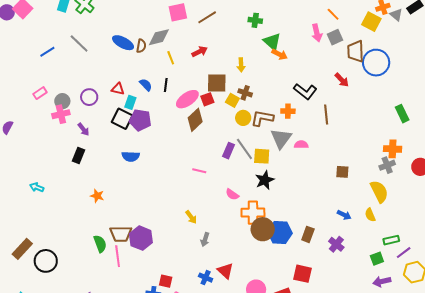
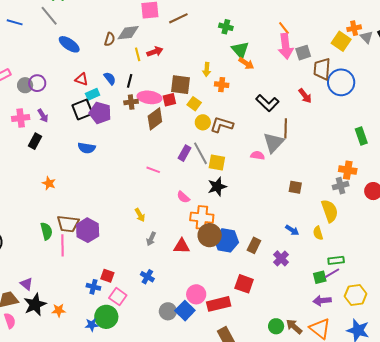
orange line: (333, 14) -> (284, 28), moved
pink arrow: (317, 33) -> (286, 46), size x1.4
gray line: (79, 43) -> (49, 16), moved
blue ellipse: (123, 43) -> (69, 44), moved
blue line: (47, 52) -> (15, 22), moved, turned 42
red arrow: (199, 52) -> (155, 52), moved
brown cross: (245, 93) -> (131, 102), moved, turned -32
purple circle: (89, 97) -> (37, 83), moved
pink ellipse: (187, 99) -> (149, 97), turned 35
cyan rectangle: (130, 102) -> (93, 94), turned 40
orange cross: (288, 111) -> (222, 85), moved
pink cross: (61, 114) -> (21, 118), moved
black square: (122, 119) -> (82, 109), turned 35
gray triangle: (281, 138) -> (274, 143), moved
purple line: (404, 253) -> (332, 273), moved
red triangle: (225, 271) -> (182, 246), moved, turned -48

